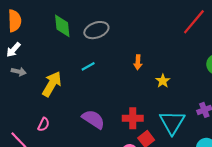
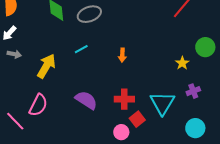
orange arrow: (138, 62) -> (122, 55), moved
yellow star: (163, 81) -> (182, 63), moved
pink semicircle: (44, 124) -> (38, 105), size x1.6

